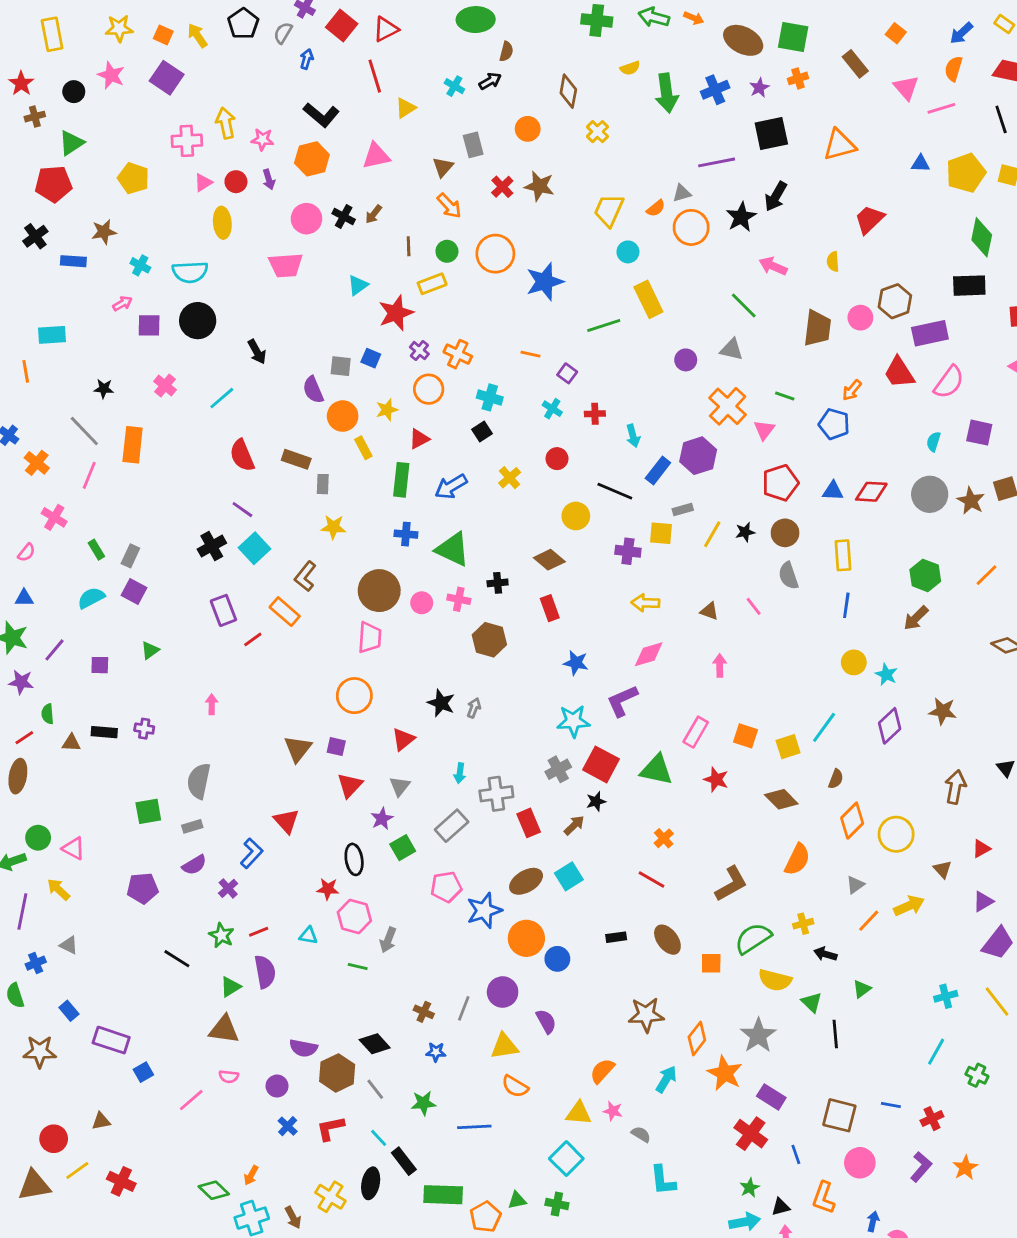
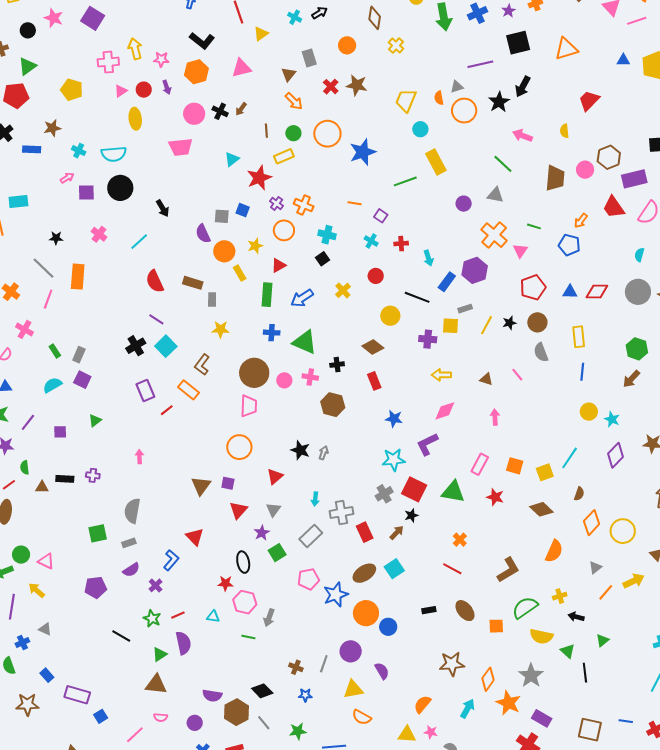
orange semicircle: (656, 208) -> (439, 98), turned 120

